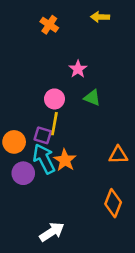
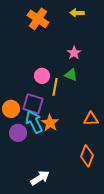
orange cross: (49, 25) -> (38, 19), size x1.5
pink star: (78, 69) -> (74, 53), moved
yellow line: (54, 124) -> (55, 87), moved
purple square: (43, 135) -> (33, 104), size x1.5

